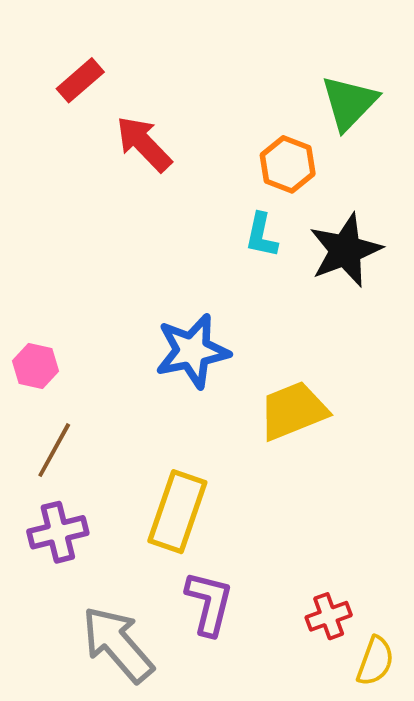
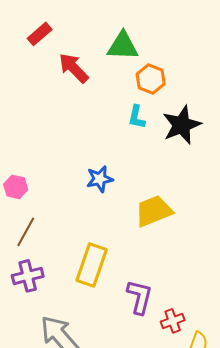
green triangle: (349, 103) -> (123, 46), moved, turned 48
blue star: (192, 351) -> (100, 179), size x0.7
purple L-shape: (209, 603) -> (140, 297), moved

